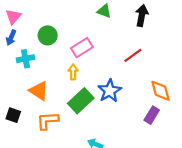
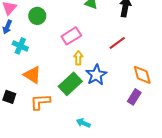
green circle: (48, 35) -> (37, 16), moved
cyan cross: (25, 59) -> (20, 46), turned 35
yellow arrow: (73, 72) -> (78, 58), moved

